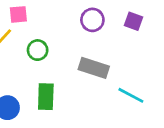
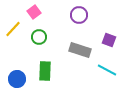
pink square: (18, 14) -> (34, 12), moved, turned -32
purple square: (134, 21) -> (109, 40), moved

